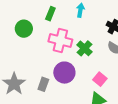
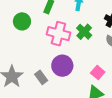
green cross: (84, 48) -> (84, 32), moved
gray rectangle: (43, 84) -> (41, 77), turned -56

